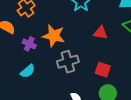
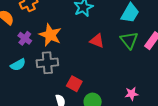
gray cross: (68, 62) -> (47, 63), moved
red square: (103, 70) -> (74, 84), moved

